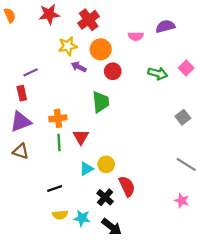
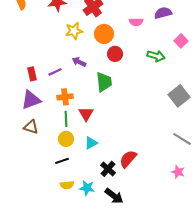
purple arrow: (79, 67) -> (79, 62), moved
pink square: (186, 68) -> (181, 41), moved
purple line: (31, 72) -> (55, 72), moved
gray square: (183, 117) -> (179, 96), size x1.5
yellow circle: (106, 164) -> (66, 139), moved
red semicircle: (127, 186) -> (128, 159), turned -114

